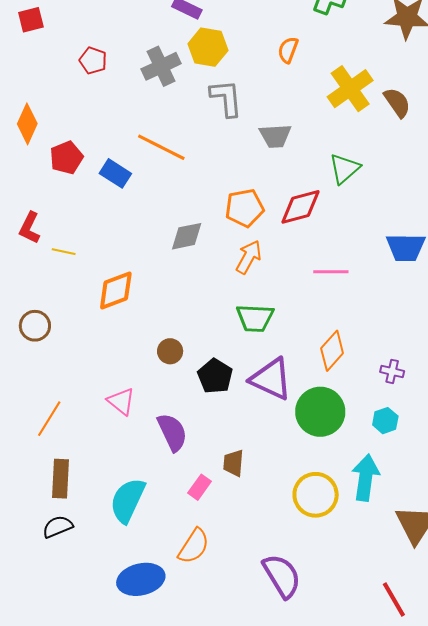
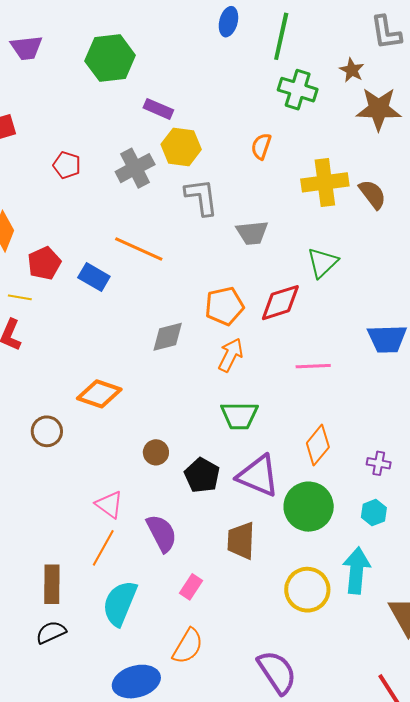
yellow cross: (350, 89) -> (325, 182), turned 30
yellow line: (64, 252) -> (20, 297), moved
orange diamond: (116, 290) -> (99, 394), turned 42
brown circle: (35, 326) -> (47, 431), moved
orange line: (49, 419) -> (103, 548), moved
brown trapezoid: (233, 463) -> (241, 541), moved, size x1.4

